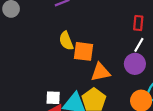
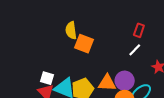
purple circle: (135, 64) -> (125, 81), moved
orange triangle: (100, 72) -> (107, 83), moved

